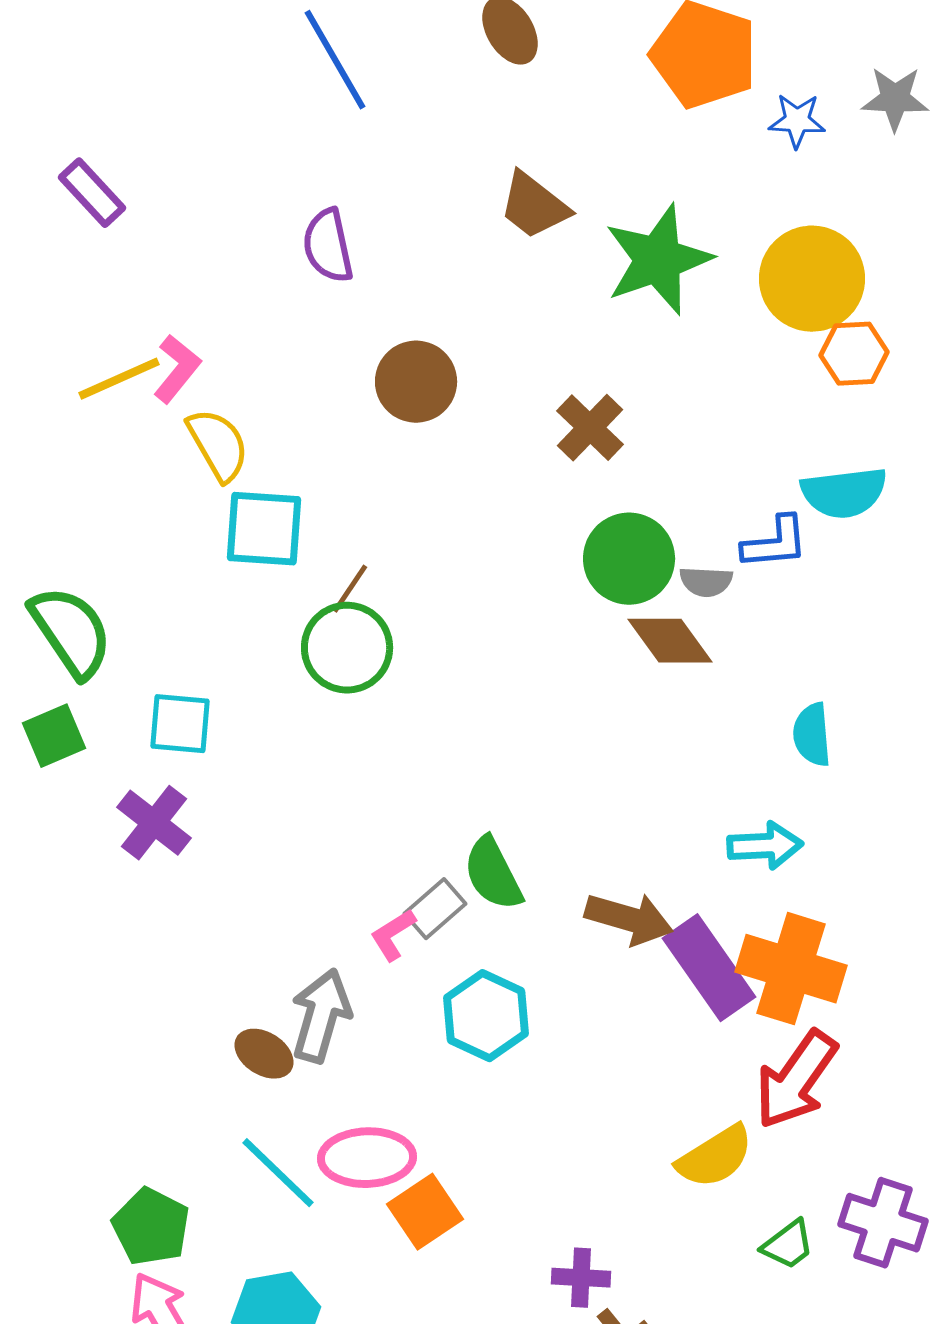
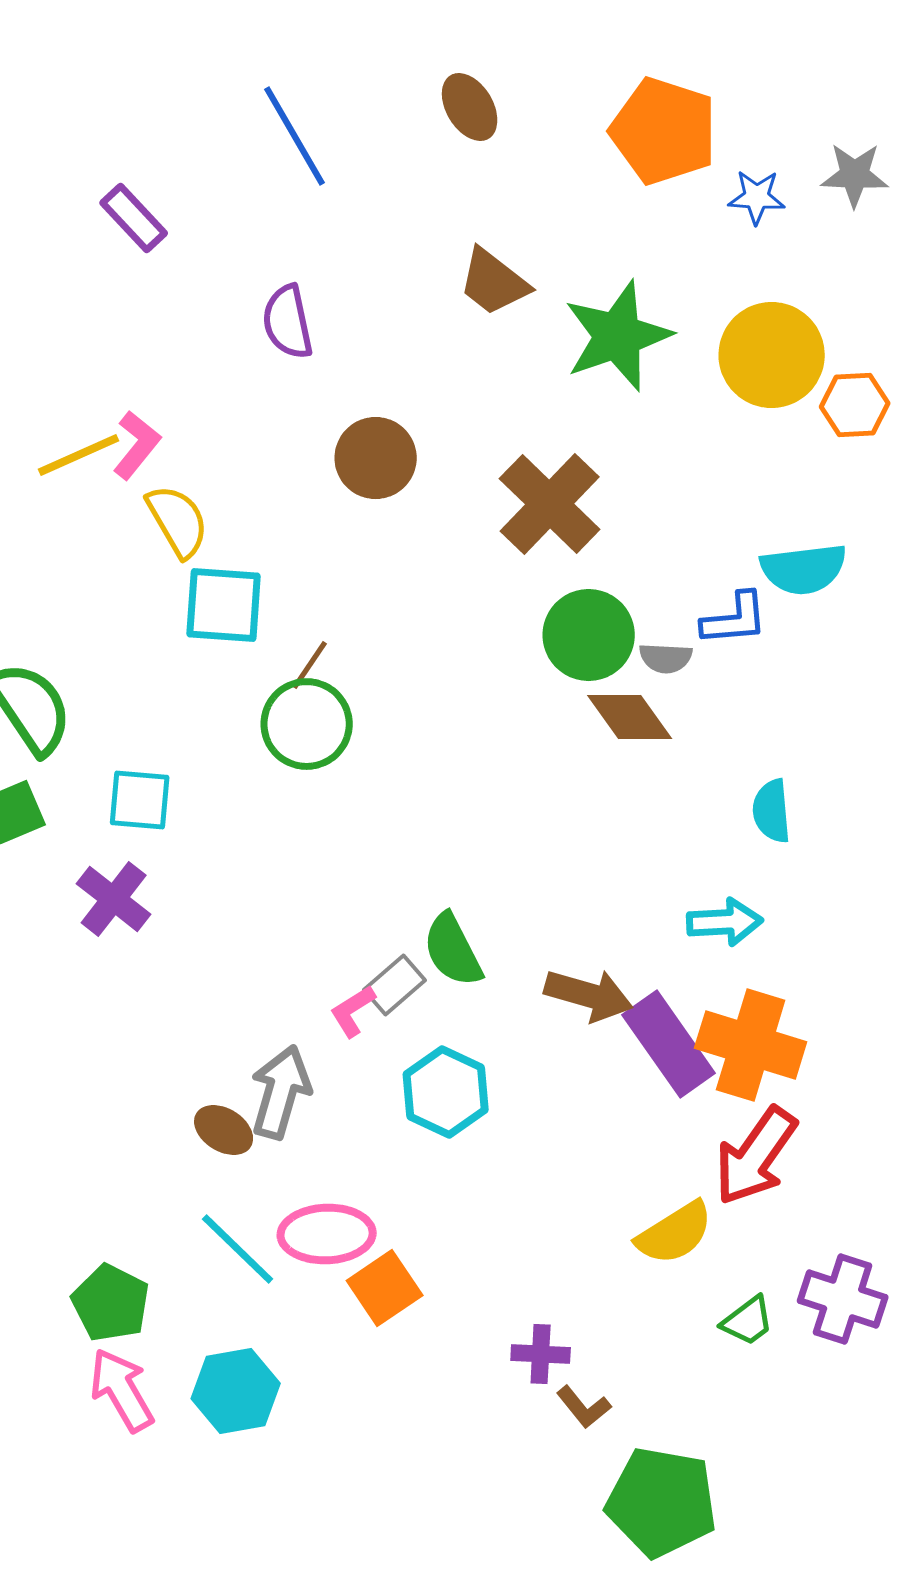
purple rectangle: (92, 193) -> (134, 218), moved
orange hexagon: (854, 354) -> (855, 405), moved
brown cross: (590, 428) -> (550, 504), size x1.5

